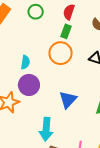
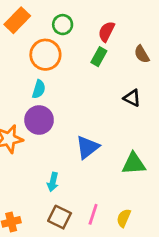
orange circle: (61, 53) -> (45, 55), moved
cyan arrow: (46, 129) -> (53, 182), size x0.6

